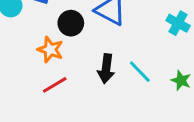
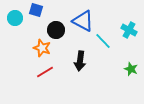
cyan line: (140, 72) -> (103, 41), moved

